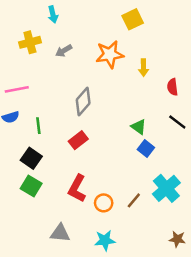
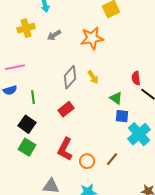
yellow arrow: (143, 68) -> (93, 77), moved, turned -32
red semicircle: (172, 87) -> (136, 78), moved
blue square: (146, 149) -> (122, 116), turned -32
cyan cross: (166, 188) -> (139, 134), moved

